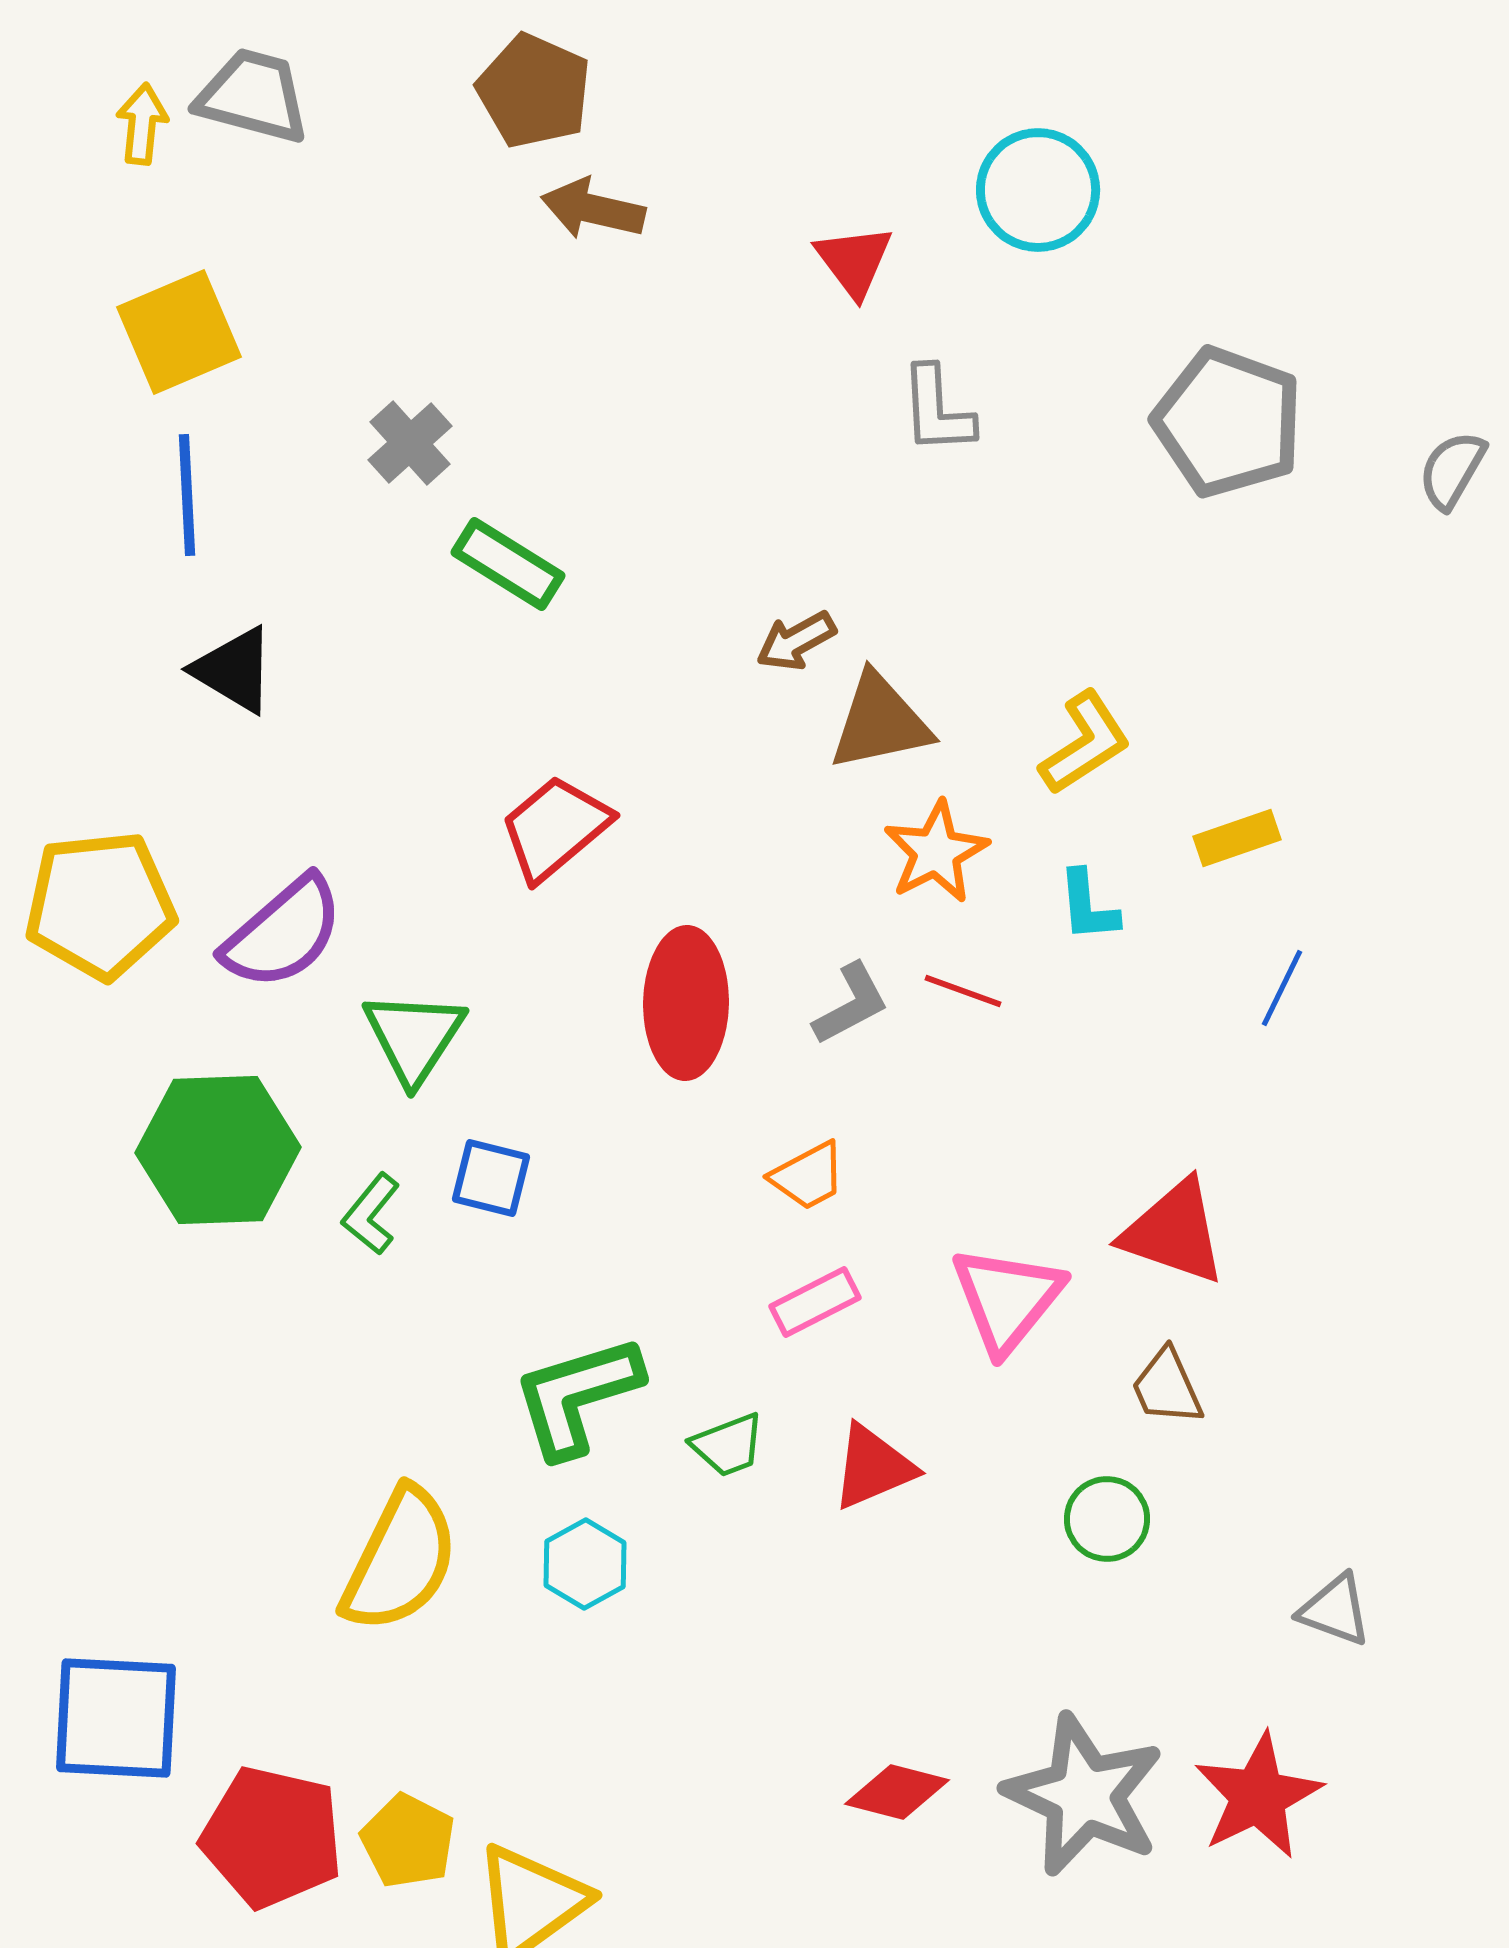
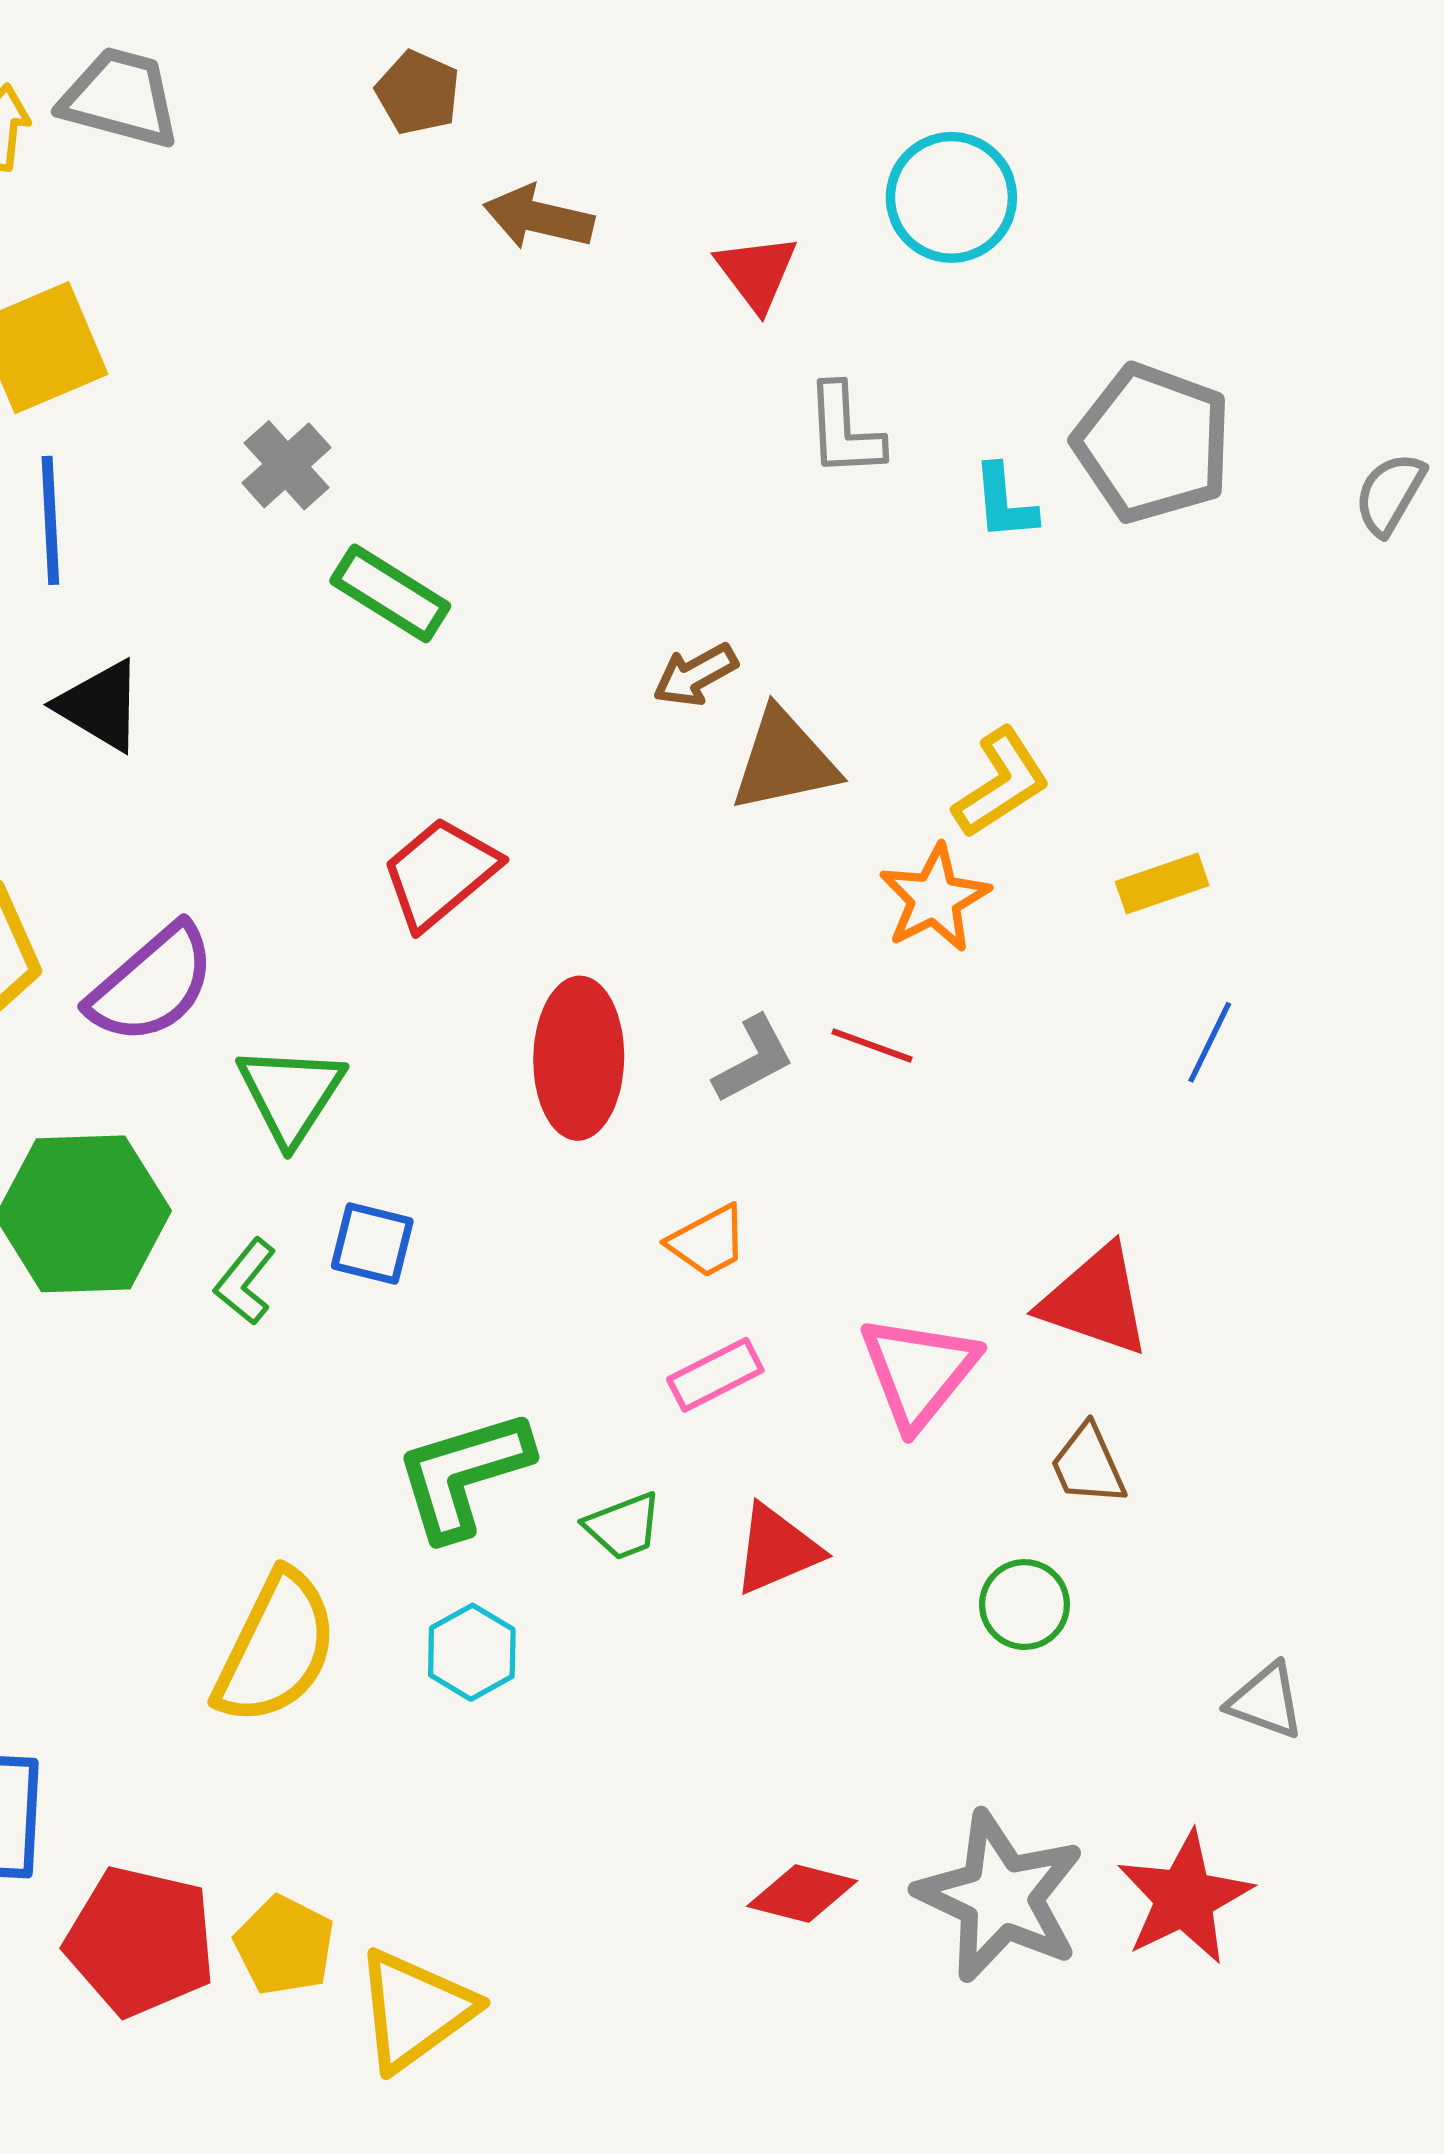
brown pentagon: (534, 91) -> (418, 93), size x0.7
brown arrow: (593, 209) -> (538, 217), moved
orange star: (936, 852) -> (934, 898), moved
cyan L-shape: (1088, 906) -> (1004, 502), moved

